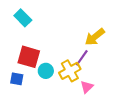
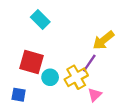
cyan rectangle: (23, 18) -> (40, 20), moved
blue square: (17, 79) -> (19, 95), moved

